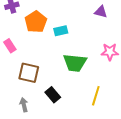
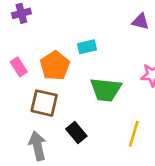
orange pentagon: (36, 22) -> (55, 66), moved
gray arrow: (24, 105) -> (37, 146), size x1.5

